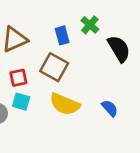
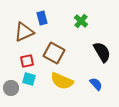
blue rectangle: (62, 35) -> (42, 18), moved
black semicircle: (119, 49) -> (102, 52), moved

